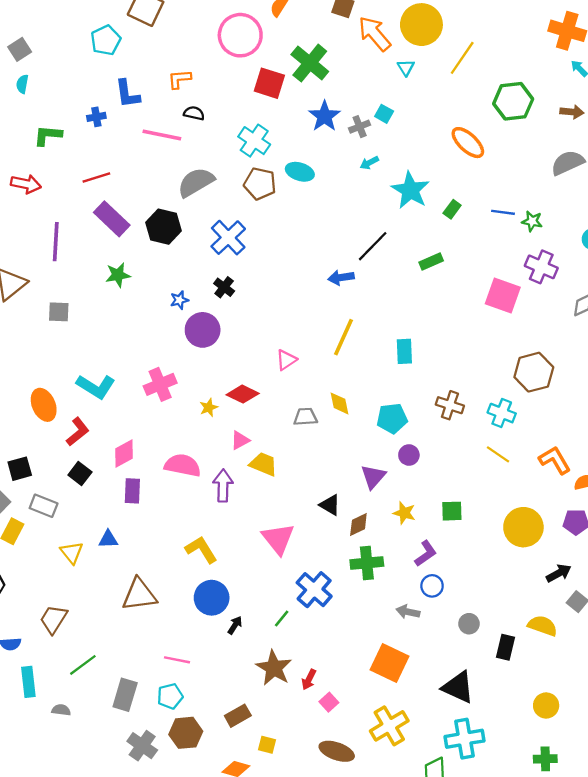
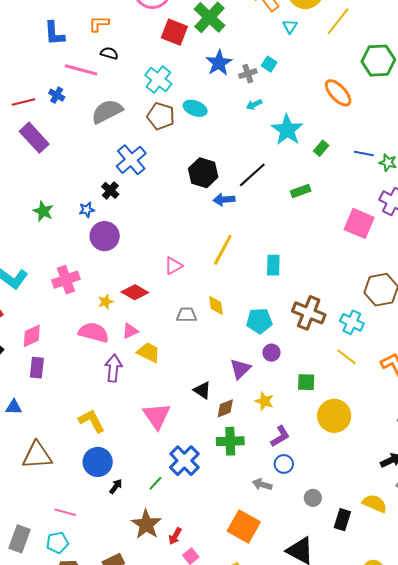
blue cross: (96, 117) -> (57, 95), moved, turned 35
black hexagon: (164, 227) -> (203, 173), moved
green star: (118, 275) -> (43, 211), moved, turned 30
black cross: (224, 287) -> (110, 190), moved
brown cross: (450, 405) -> (309, 313), size x1.4
pink semicircle: (183, 465) -> (94, 332), moved
green square: (452, 511) -> (306, 382), moved
yellow circle: (523, 527) -> (334, 416), moved

